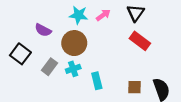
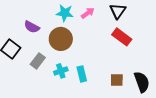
cyan cross: (73, 69) -> (61, 71), moved

